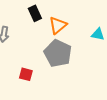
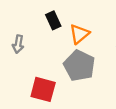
red square: (26, 74) -> (43, 89), size x1.6

